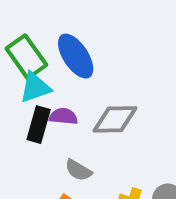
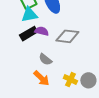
black rectangle: (39, 125) -> (29, 34), turned 36

